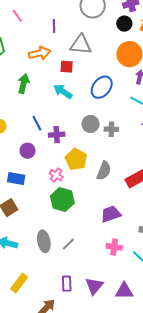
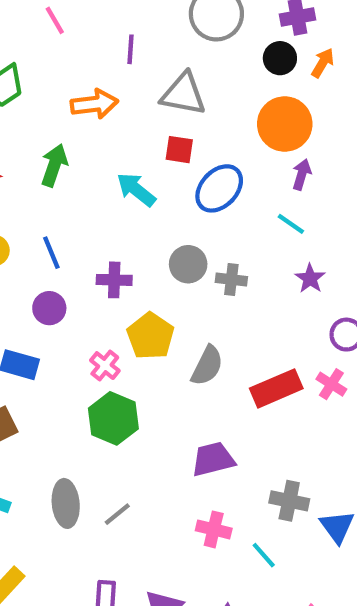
red square: (67, 67) -> (179, 150), moved
blue line: (37, 123) -> (51, 253), moved

